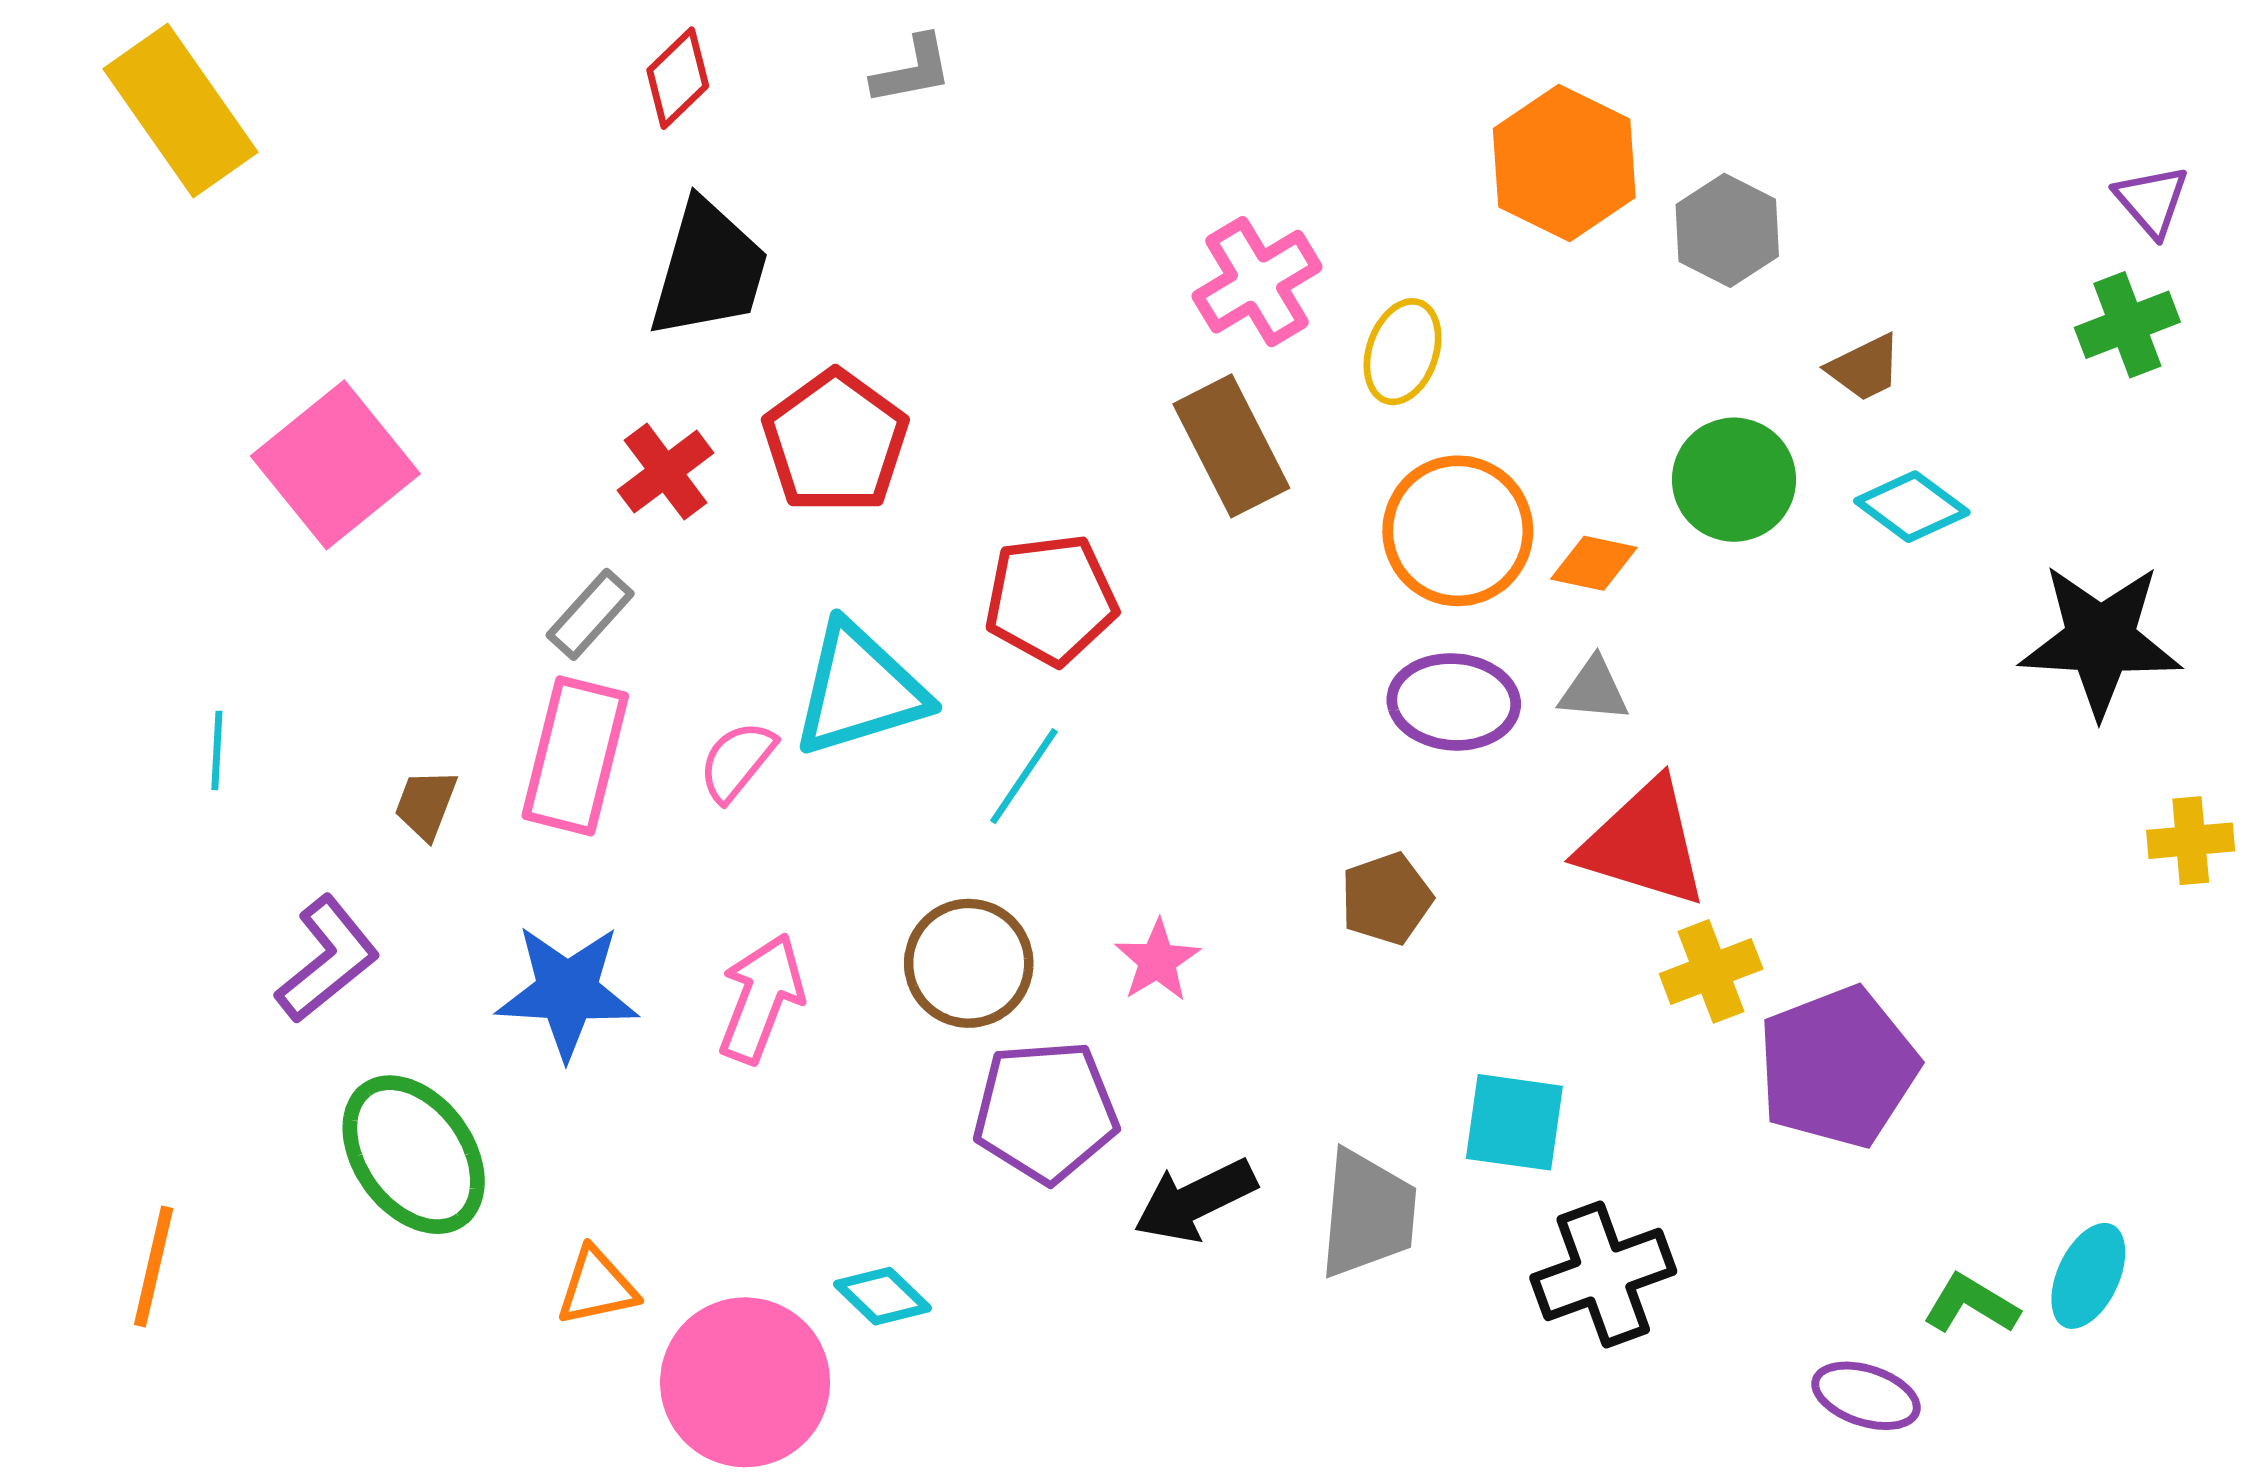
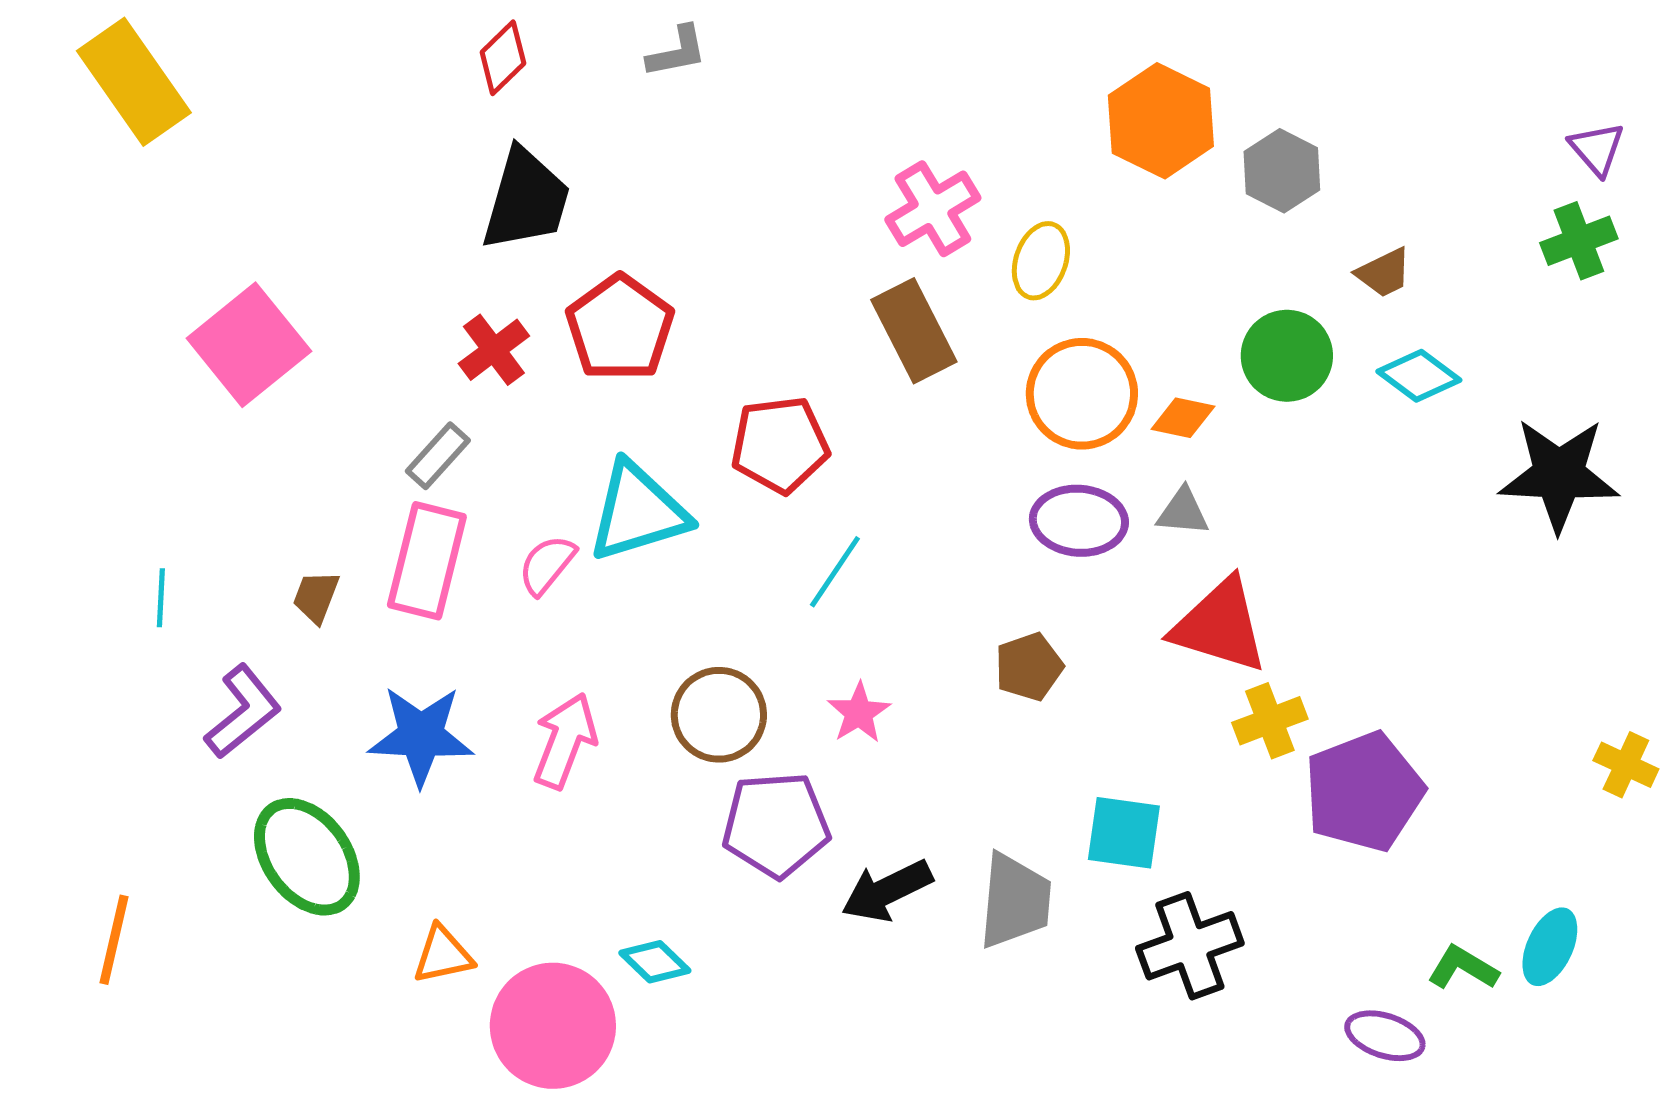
cyan line: (217, 750) -> (161, 598), moved
cyan line: (1024, 776) -> (835, 572), moved
yellow cross: (2191, 841) -> (1626, 765), moved, turned 30

